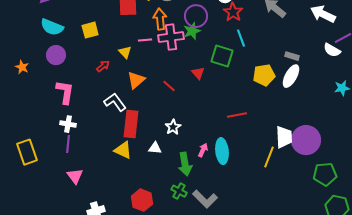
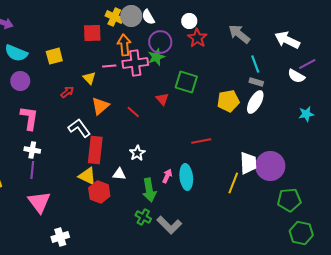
cyan line: (241, 38) -> (255, 64), moved
pink triangle: (75, 176) -> (39, 202), size x1.4
red hexagon: (142, 200) -> (99, 192), moved

